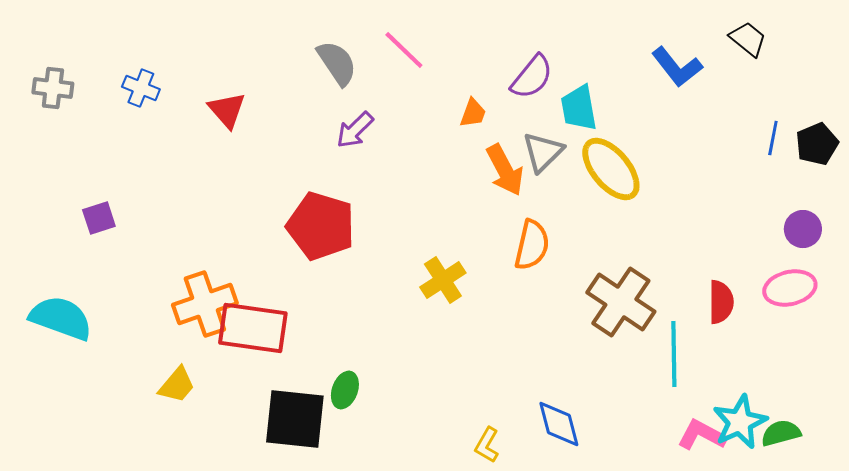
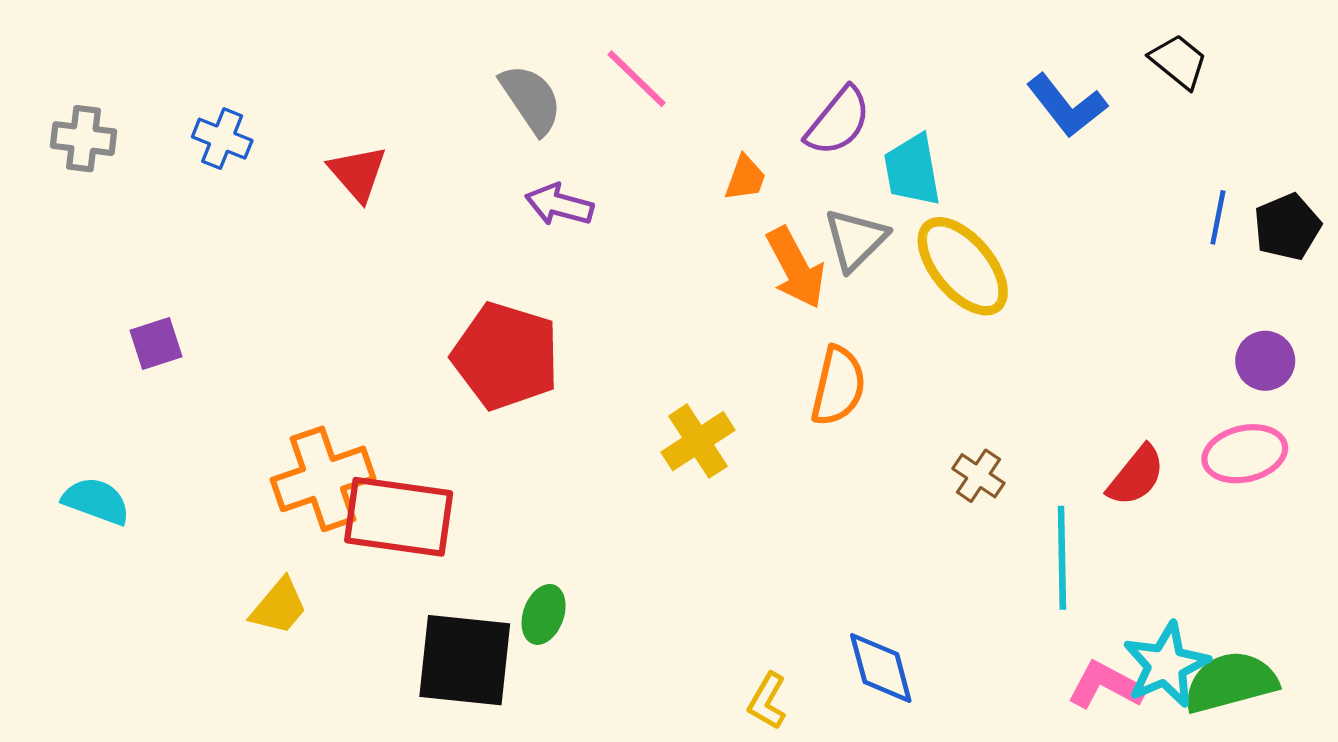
purple arrow: (355, 130) -> (559, 205), turned 60
brown cross: (621, 302) -> (978, 476), size x0.5
red semicircle: (721, 302) -> (1136, 476), turned 39
cyan semicircle: (61, 318) -> (96, 501), size x0.7
green semicircle: (781, 433) -> (1231, 682), size x1.5

